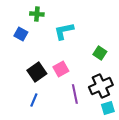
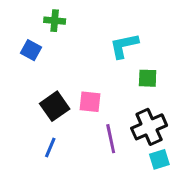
cyan L-shape: (64, 31) -> (124, 46), moved
green square: (100, 53) -> (148, 78), turned -32
pink square: (61, 69) -> (90, 102), turned 35

